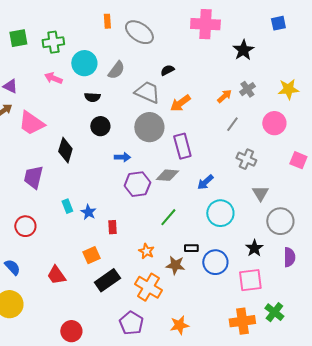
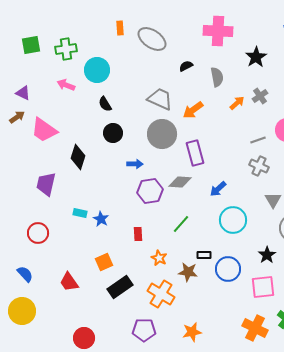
gray semicircle: (116, 70) -> (217, 77), moved, turned -48
black semicircle: (167, 70) -> (186, 66), moved
black semicircle: (92, 97) -> (105, 104), turned 56
gray line: (232, 124) -> (258, 140), moved, turned 35
cyan rectangle: (67, 206) -> (80, 213), turned -56
red rectangle: (112, 227) -> (138, 234), moved
orange cross: (242, 321) -> (255, 328), turned 35
purple pentagon: (131, 323) -> (144, 330), turned -30

